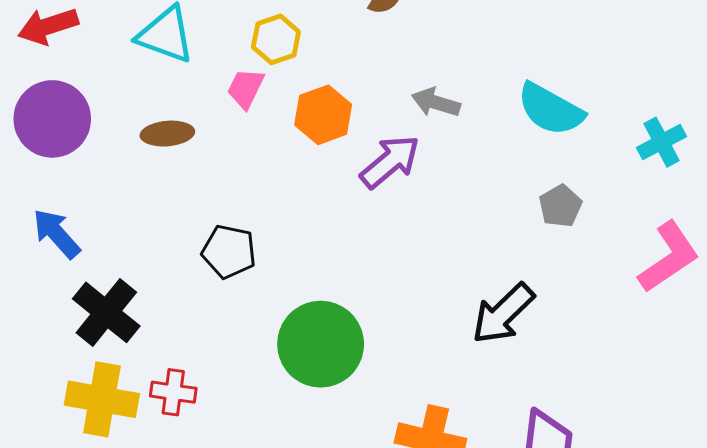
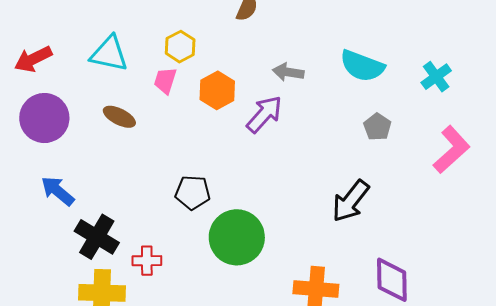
brown ellipse: (167, 134) -> (119, 117), turned 40
black pentagon: (229, 252) -> (193, 192), moved
red cross: (173, 392) -> (147, 261), moved

